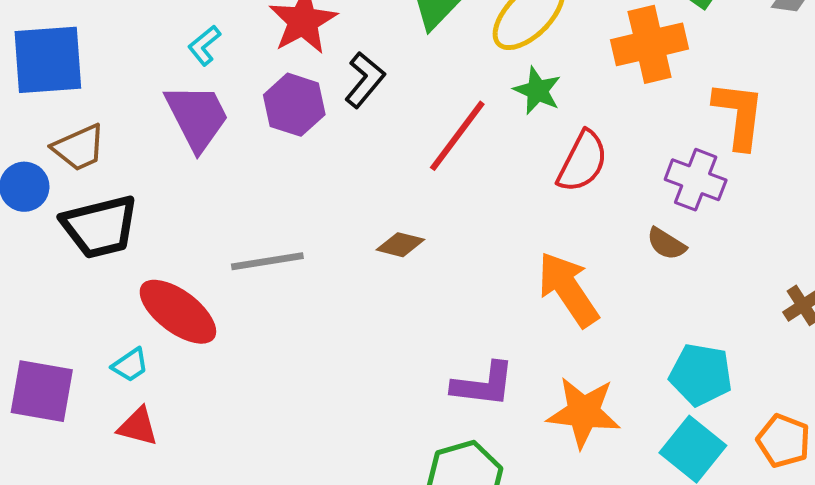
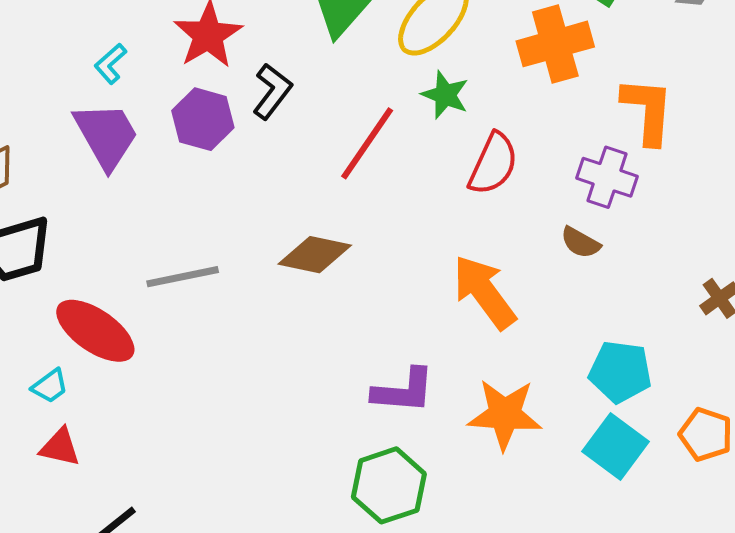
brown diamond: (400, 245) -> (315, 255), size x1.5

